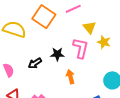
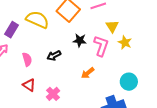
black star: (57, 54) -> (80, 40), moved
orange arrow: (70, 77) -> (88, 73), turned -120

